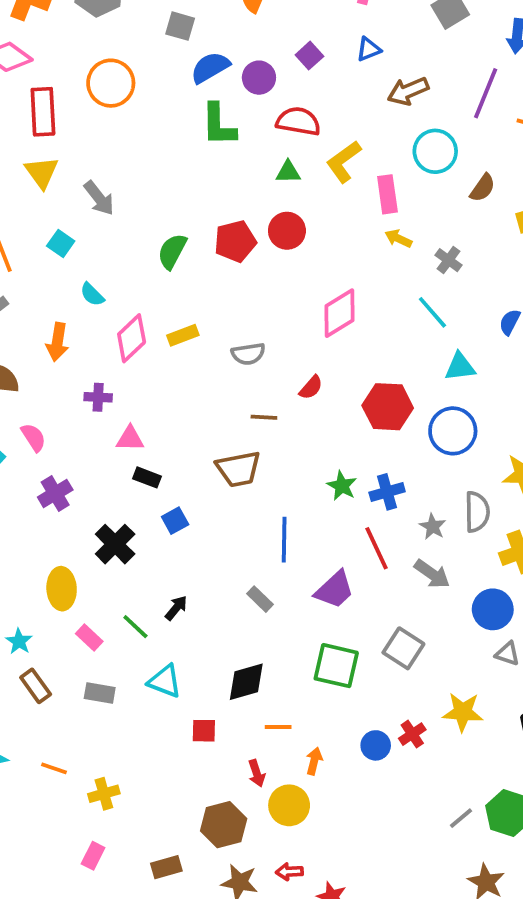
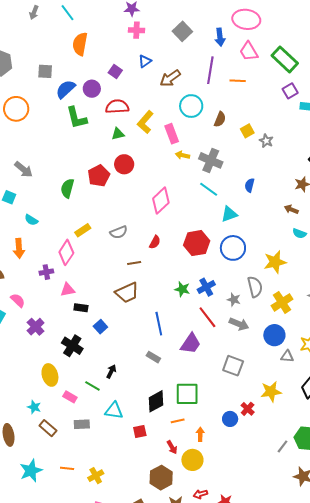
gray cross: (448, 260) -> (211, 160), size x1.6
pink diamond: (132, 338) -> (66, 252), moved
green square: (336, 666) -> (187, 394), moved

